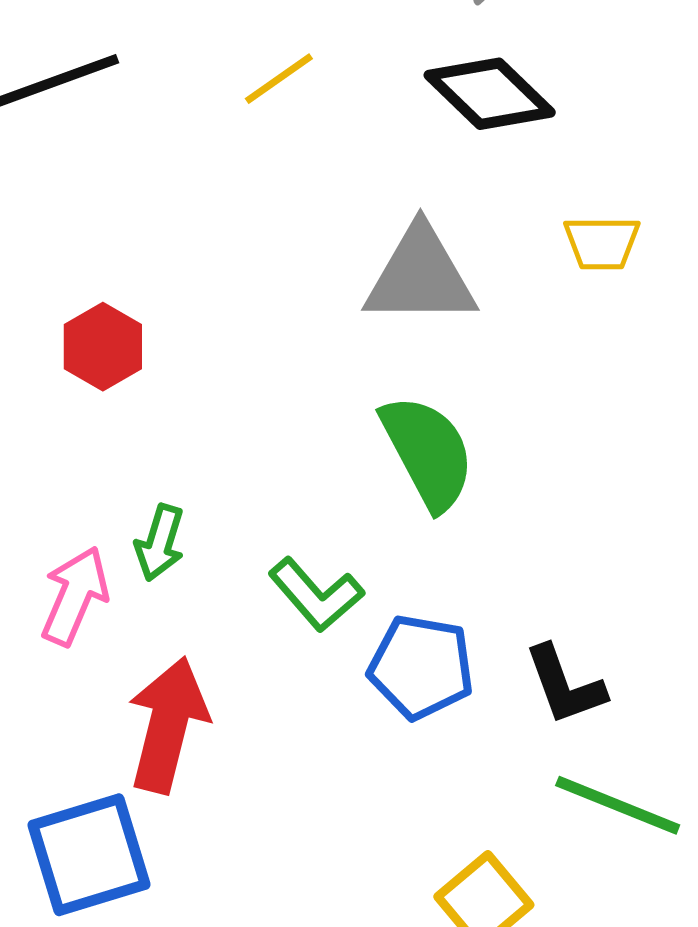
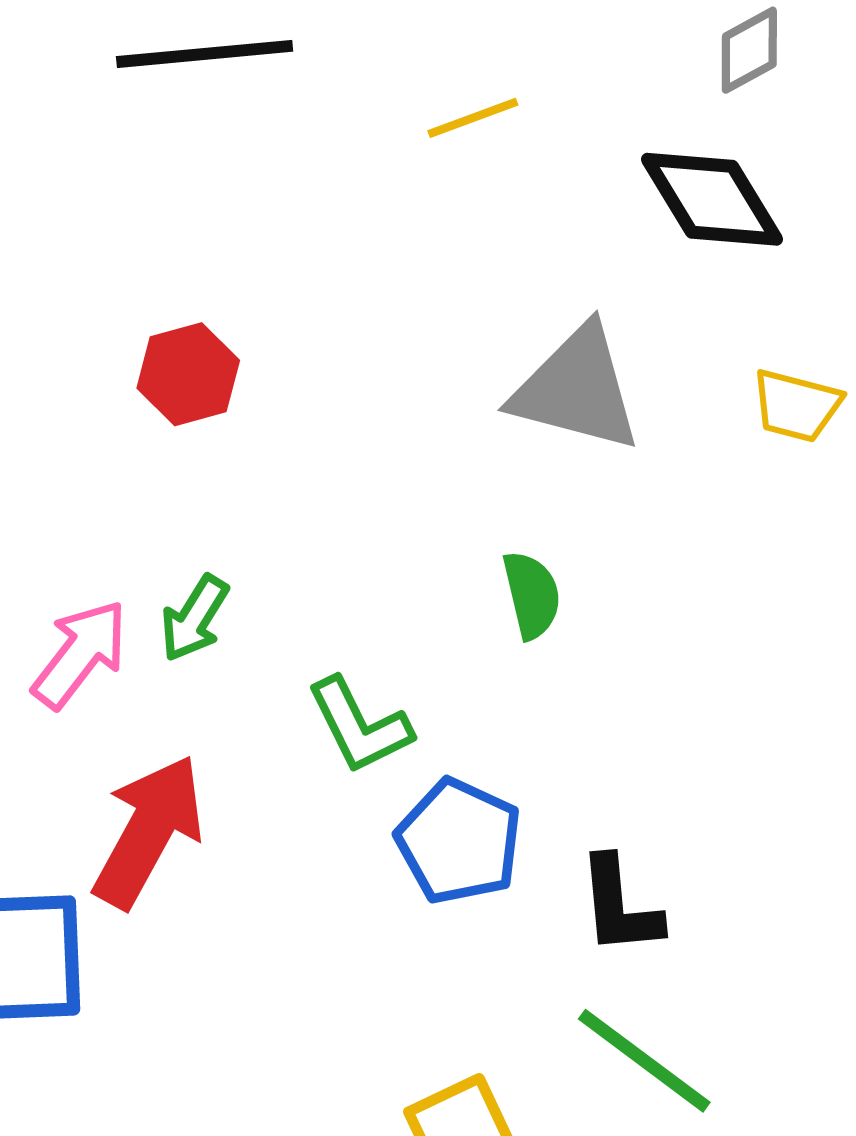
green semicircle: (428, 452) -> (532, 595), size x0.6

